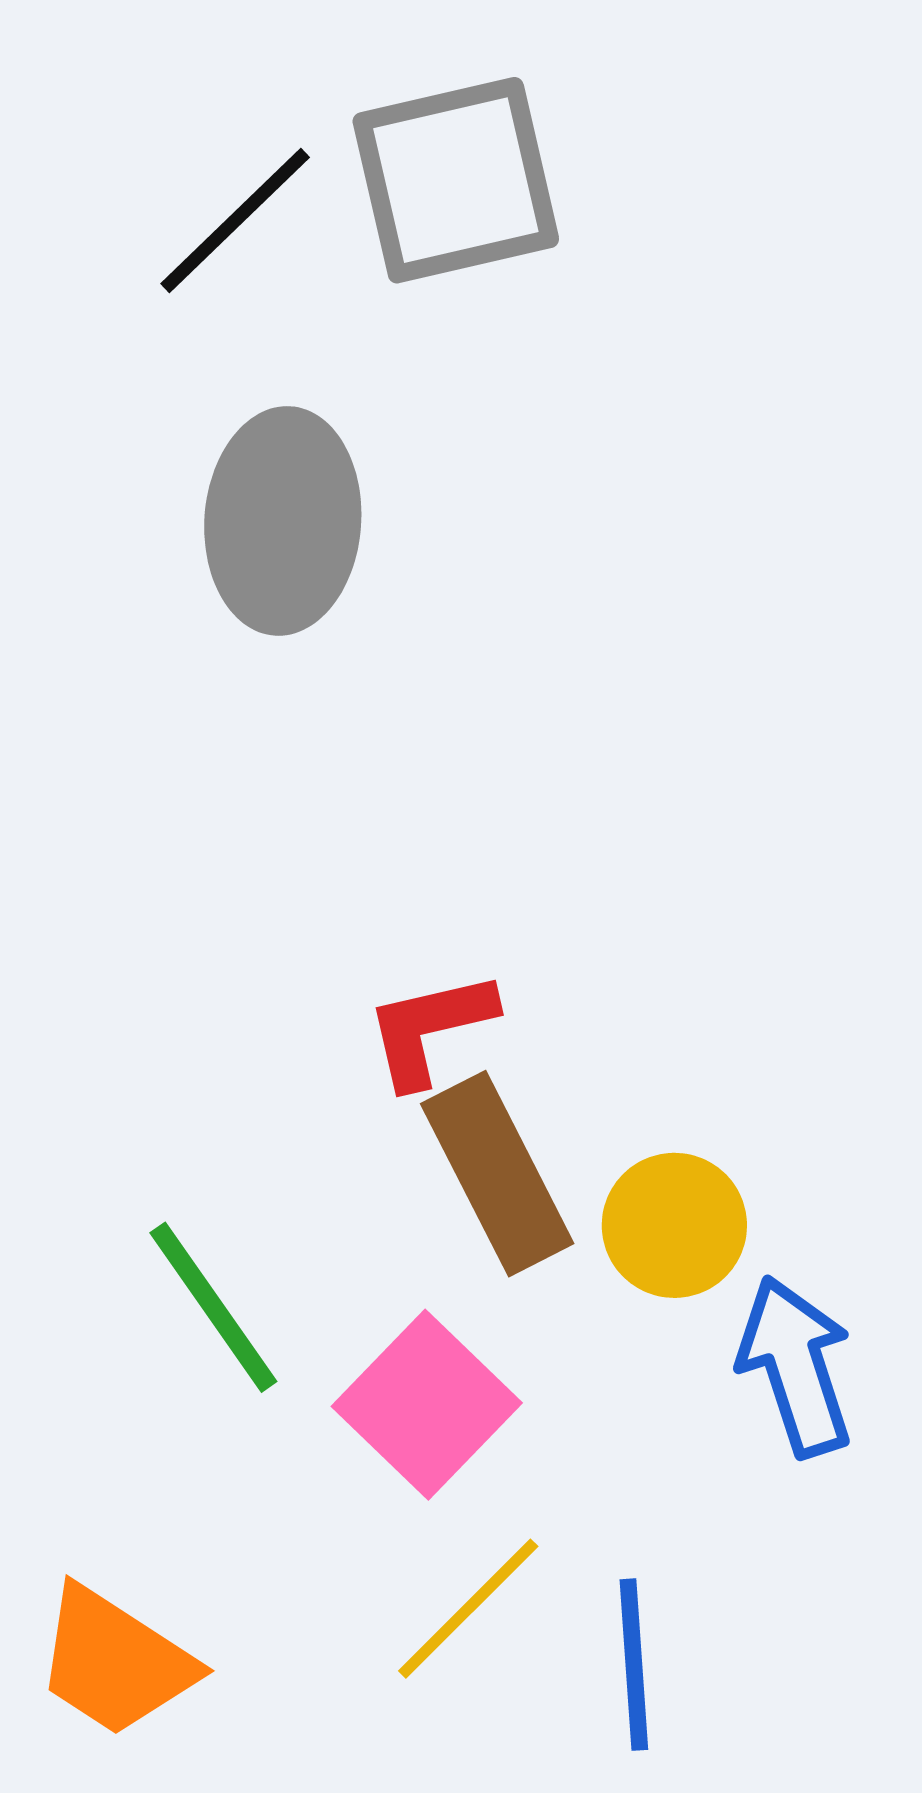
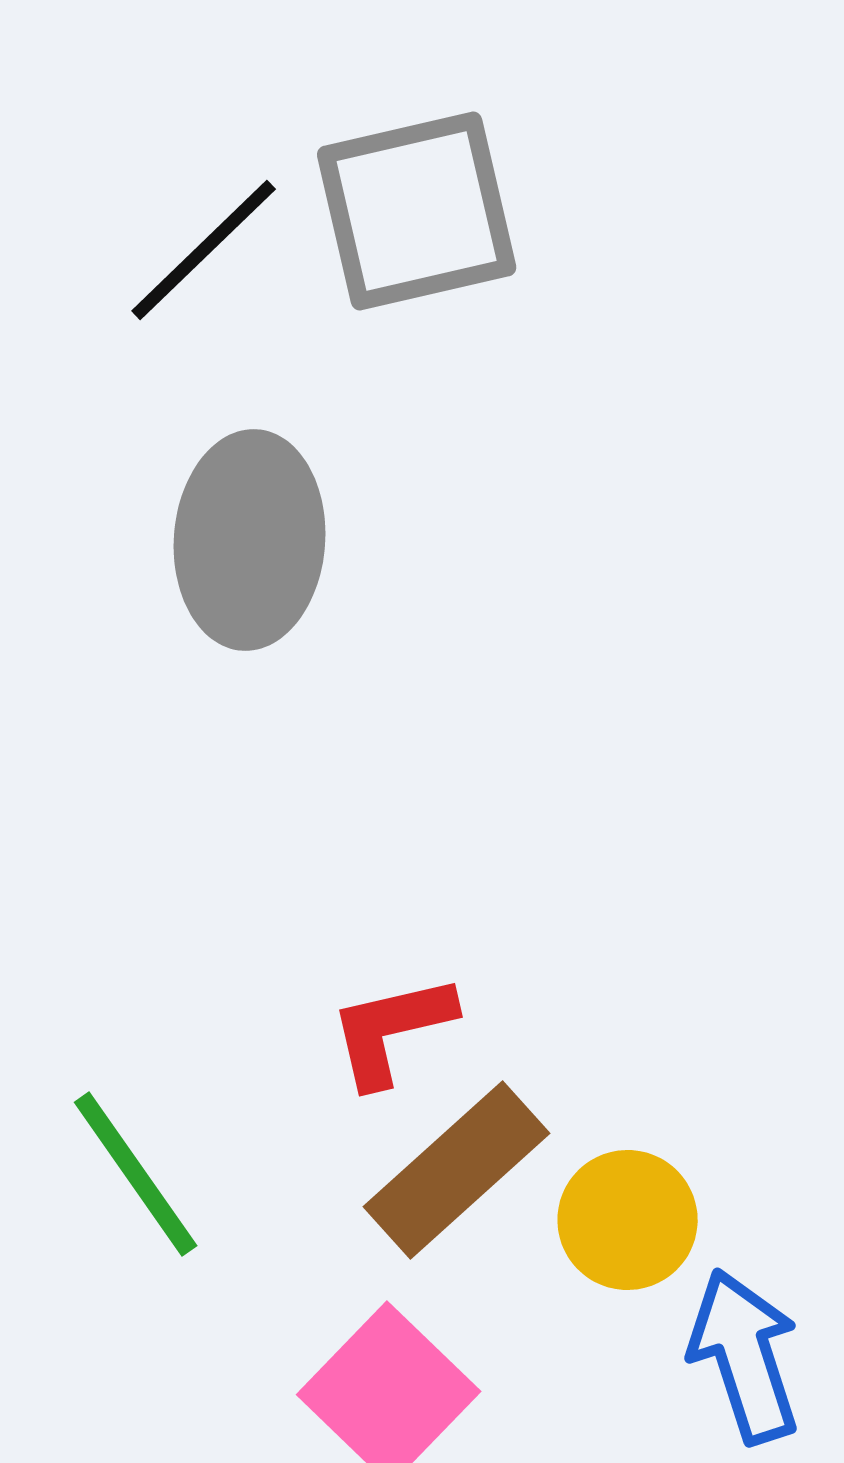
brown rectangle: (497, 1174) -> (457, 1170), turned 75
green line: (213, 1307) -> (136, 1174), moved

